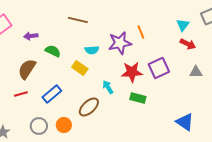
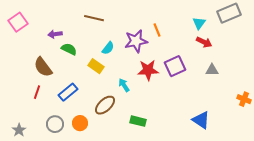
purple arrow: (31, 36) -> (55, 34), moved
cyan semicircle: (92, 50) -> (108, 48), turned -48
brown semicircle: (27, 69) -> (43, 67), turned -70
red line: (21, 94) -> (37, 92), turned -56
green rectangle: (138, 98) -> (138, 121), moved

